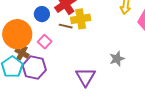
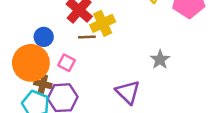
blue circle: (42, 14) -> (44, 37), moved

